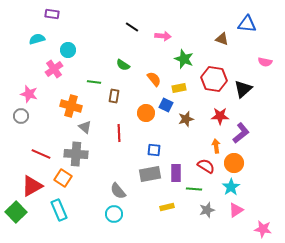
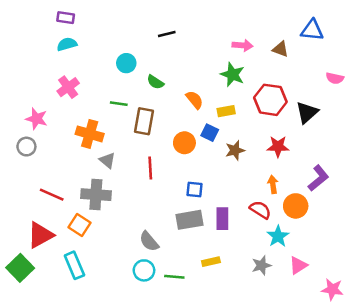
black line: (132, 27) -> (167, 34), turned -48
pink arrow: (163, 36) -> (243, 45), moved
cyan semicircle: (37, 39) -> (67, 44), moved
cyan circle: (68, 50) -> (126, 63), moved
brown rectangle: (114, 96) -> (144, 121), size x1.5
purple L-shape: (241, 133) -> (318, 178), moved
cyan star: (231, 187) -> (278, 236), moved
green line: (194, 189) -> (174, 277), moved

